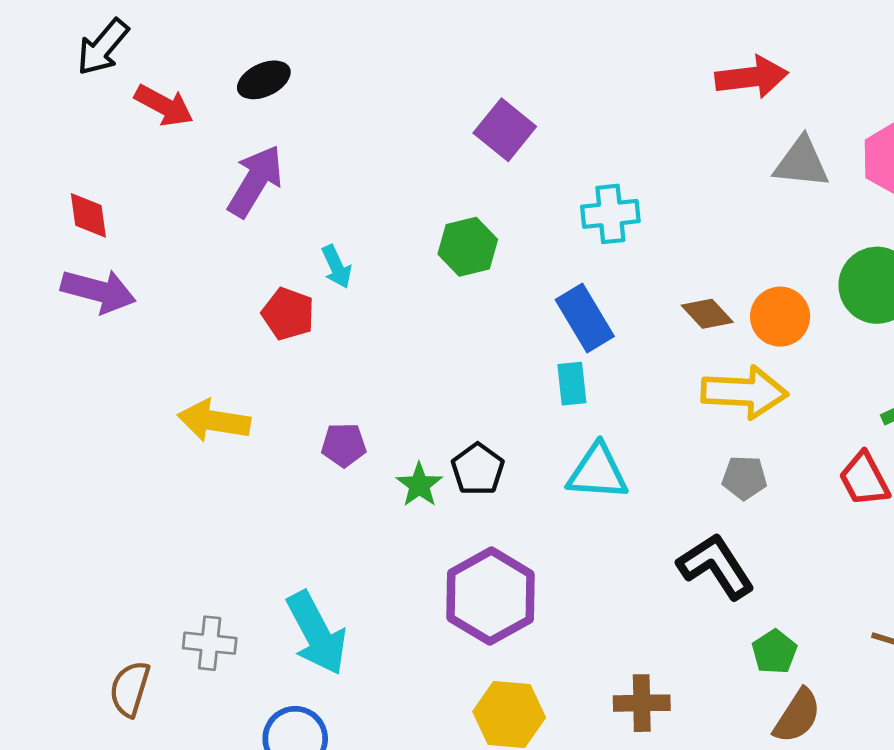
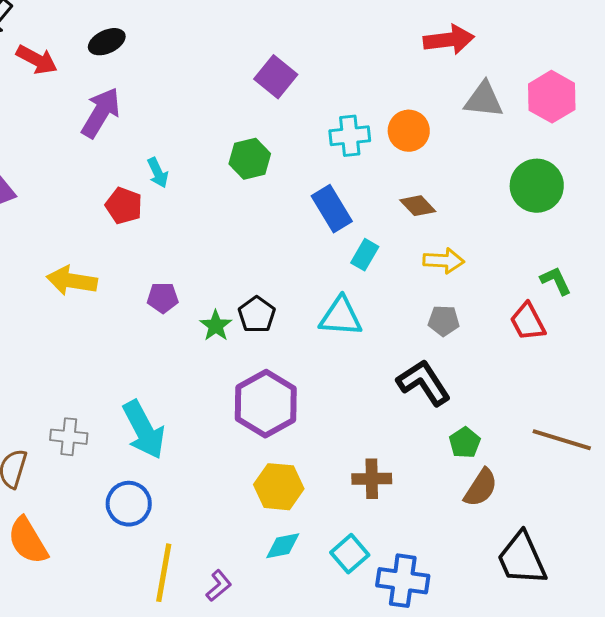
orange circle: (780, 317) -> (409, 131), moved
cyan rectangle: (572, 384) -> (365, 255), moved, turned 36
yellow arrow: (744, 392) -> (444, 261), size x0.7

